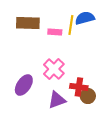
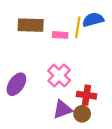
purple ellipse: (24, 85) -> (16, 84), moved
brown circle: (88, 96) -> (82, 114), moved

